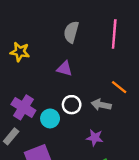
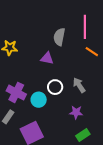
gray semicircle: (71, 32) -> (59, 37), moved
orange line: (119, 87) -> (92, 52), moved
gray arrow: (101, 105) -> (79, 85), turned 49

